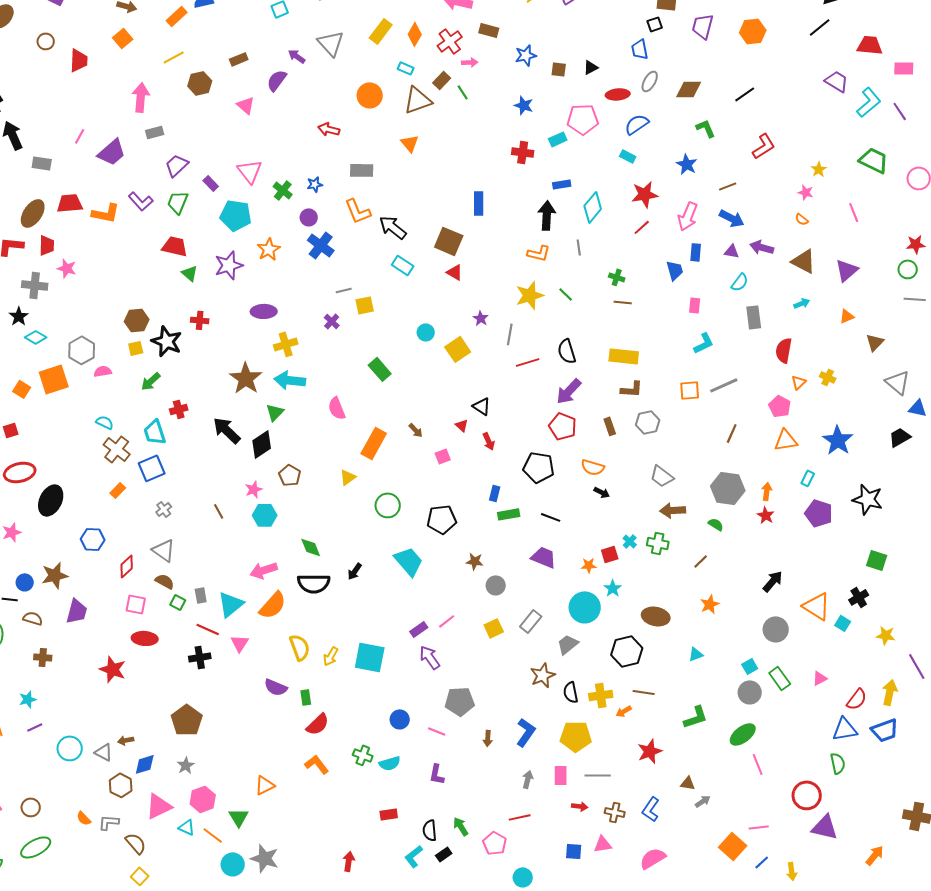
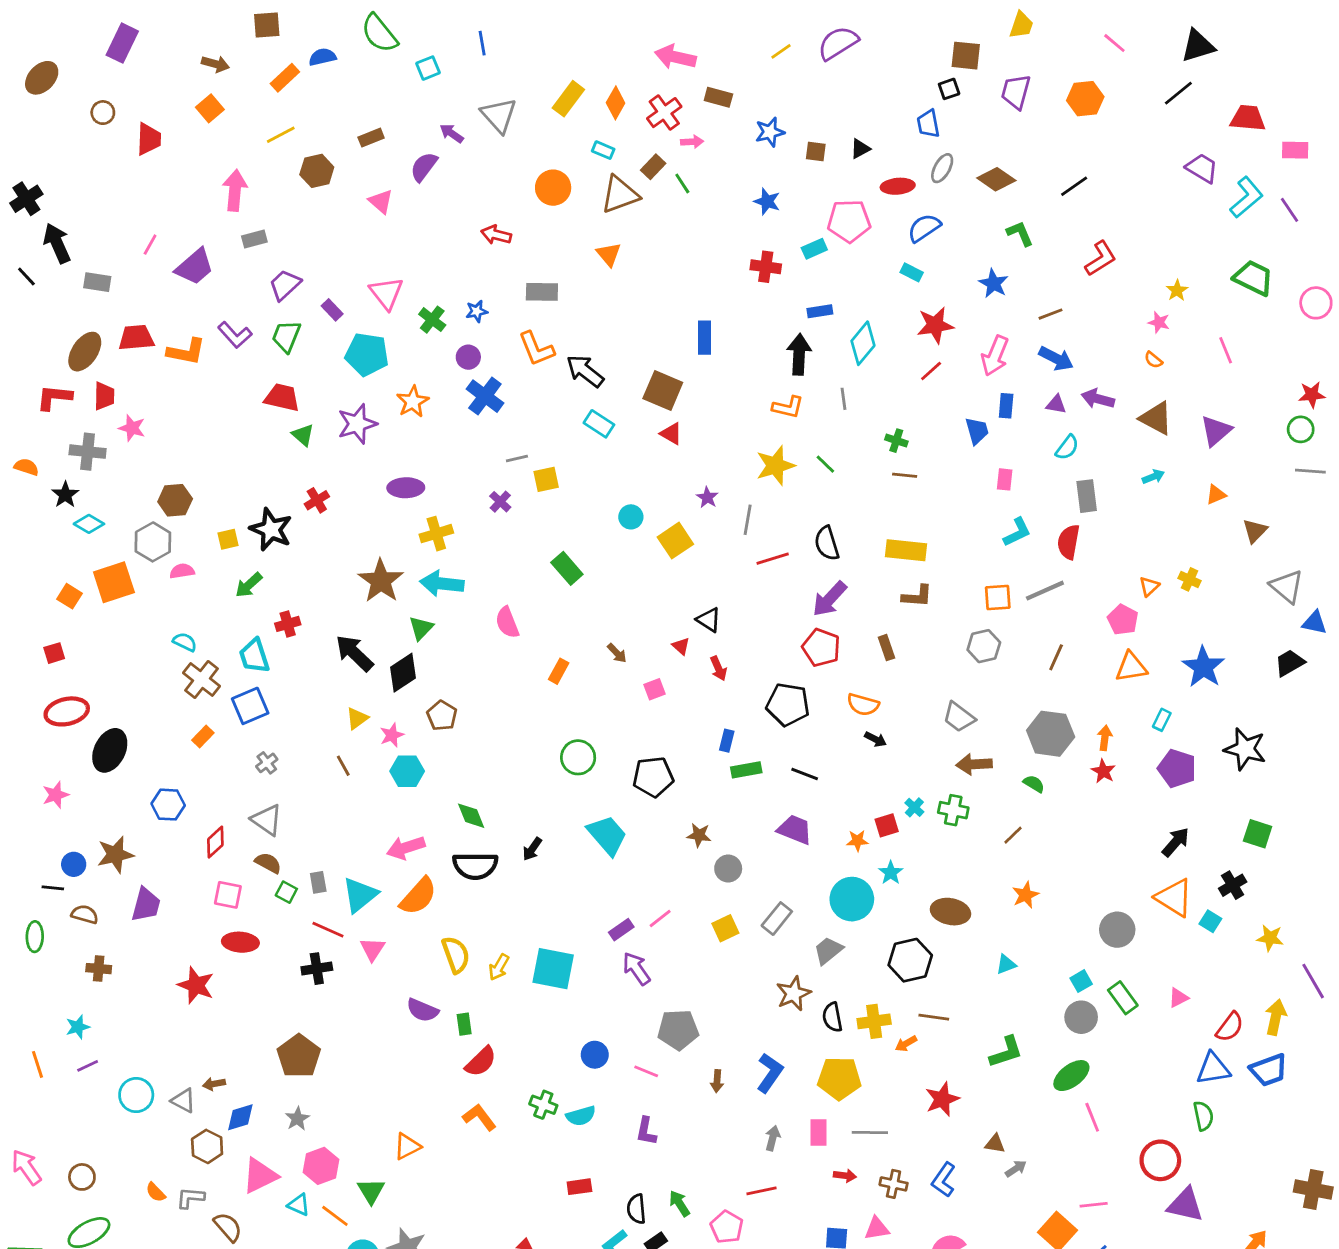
brown diamond: (689, 89) -> (996, 179), turned 36
brown hexagon: (137, 320) -> (175, 500), moved
red cross: (200, 320) -> (317, 500), turned -36
red semicircle: (784, 350) -> (1069, 542), moved
gray hexagon: (648, 422) -> (984, 646), moved
orange rectangle: (374, 443) -> (559, 671), size x0.6
yellow triangle: (348, 477) -> (357, 718), moved
black arrow: (773, 581) -> (1176, 842), moved

